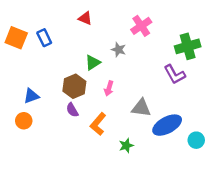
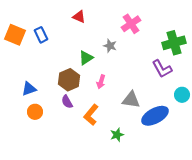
orange circle: (24, 121) -> (35, 112), moved
cyan circle: (196, 140) -> (182, 95), moved

